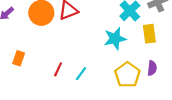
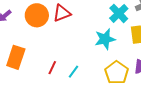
orange rectangle: (19, 58) -> (16, 57), size x1.6

